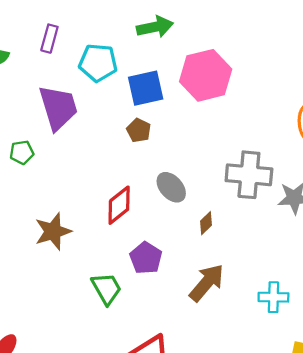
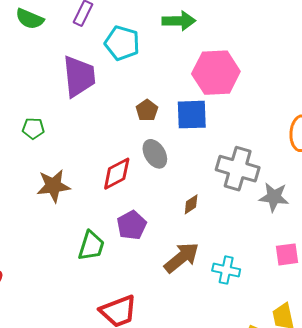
blue square: (146, 88) -> (192, 115), moved
green pentagon: (22, 152) -> (33, 128), moved
gray ellipse: (171, 187) -> (155, 154), moved
green trapezoid: (106, 289) -> (91, 246), turned 36
cyan cross: (273, 297) -> (226, 270), moved

